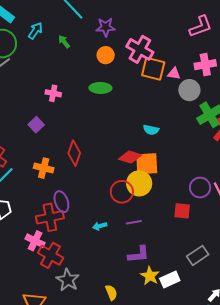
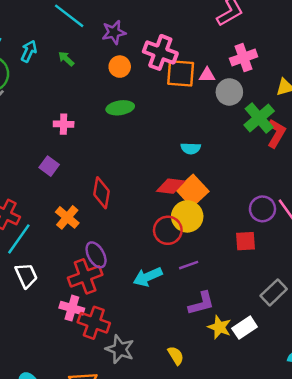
orange square: (147, 164) -> (193, 191), turned -30
orange cross: (44, 168) -> (67, 217), turned 36
cyan arrow: (100, 226) -> (148, 277), size x1.6

